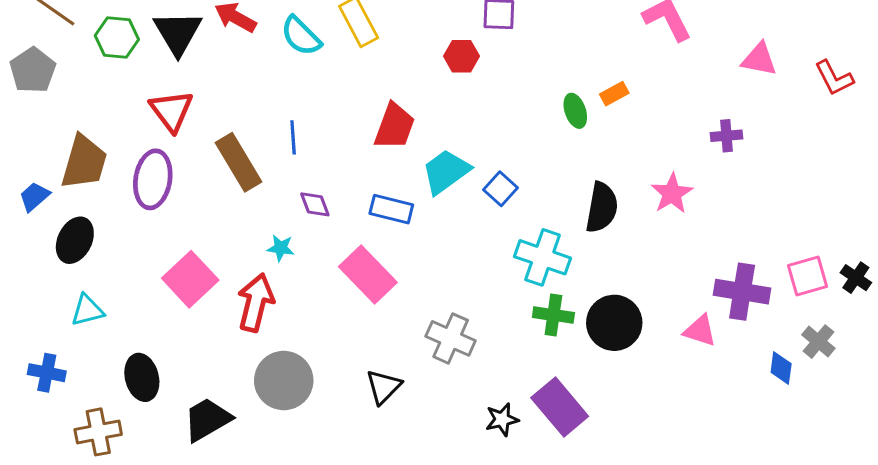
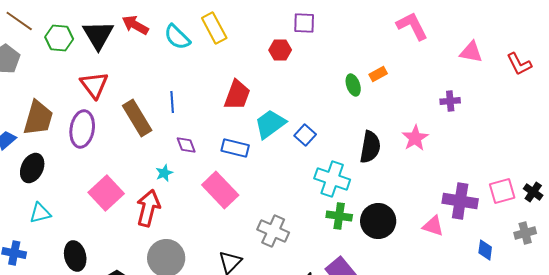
cyan star: (281, 248) -> (164, 173), turned -30
gray cross: (818, 342) -> (525, 233), moved, turned 35

